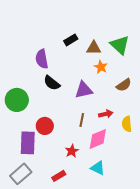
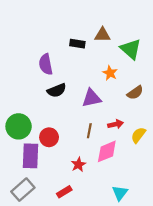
black rectangle: (71, 40) -> (77, 44), turned 40
brown triangle: (94, 48) -> (102, 35), moved
black semicircle: (52, 83) -> (57, 90), turned -60
green circle: (17, 100) -> (19, 126), moved
yellow semicircle: (127, 124) -> (138, 135), turned 42
cyan triangle: (98, 168) -> (120, 193), moved, turned 42

